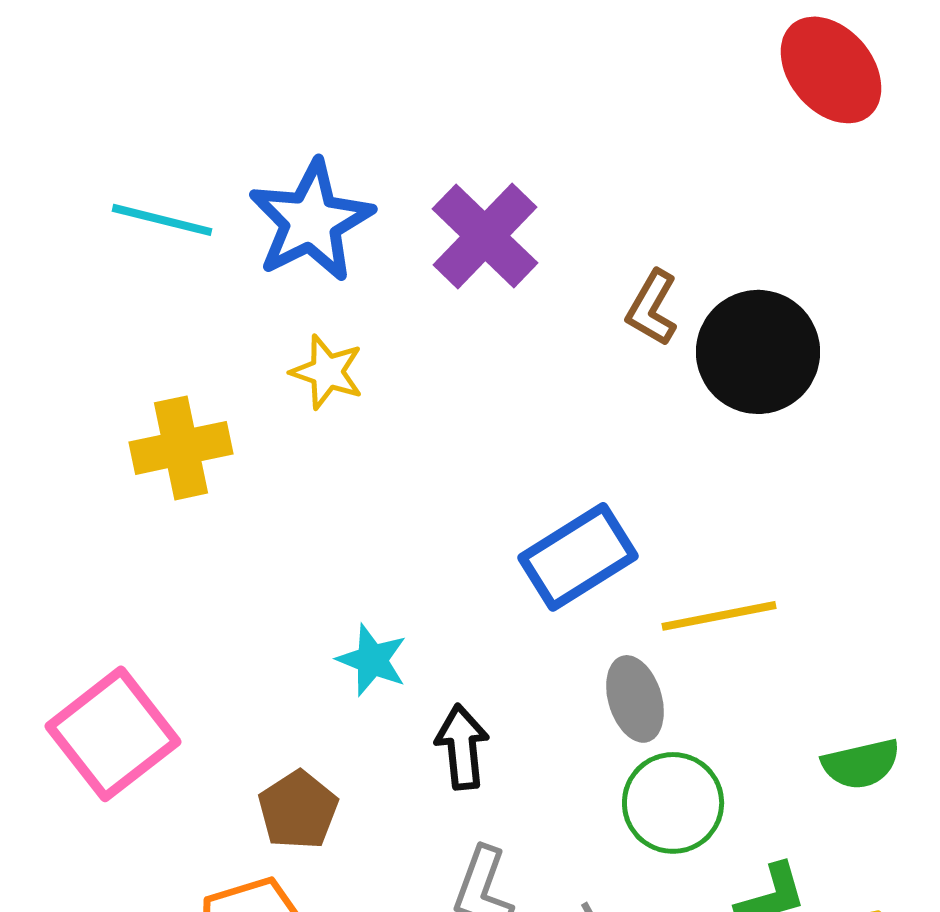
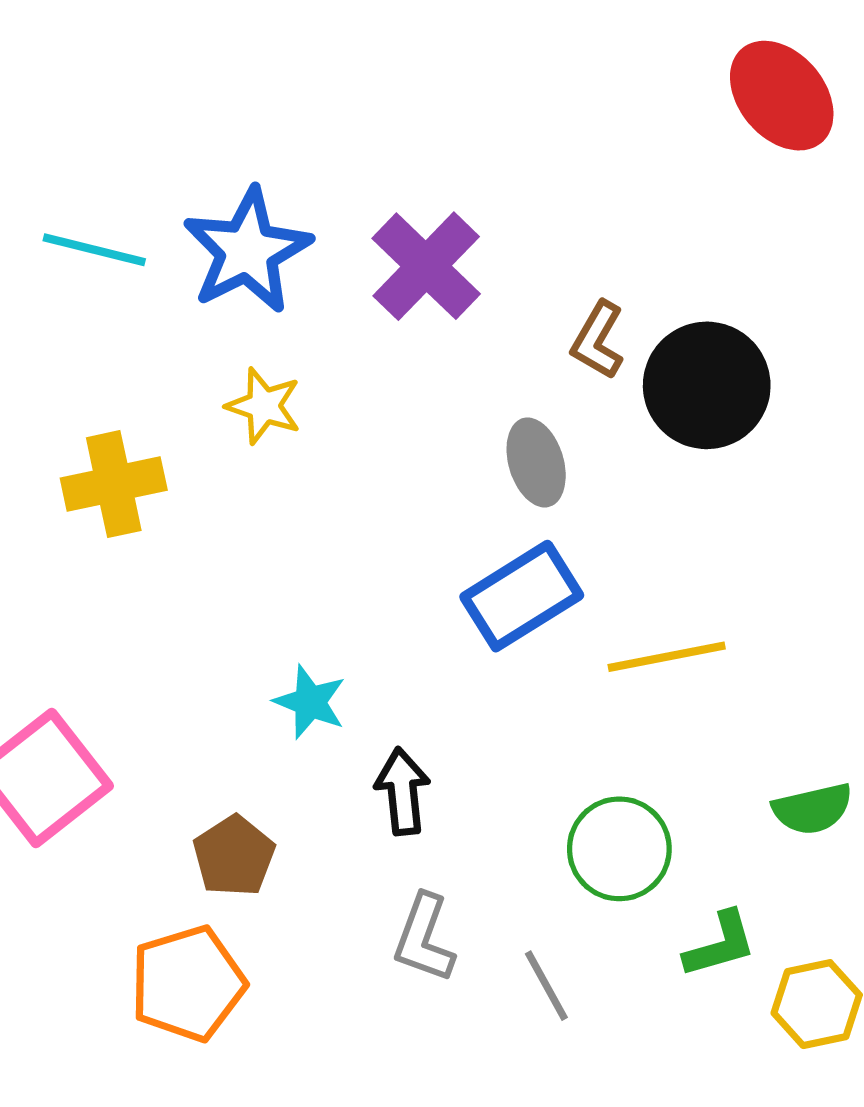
gray ellipse: (635, 699) -> (536, 462), moved

